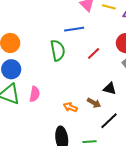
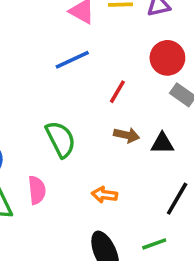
green semicircle: (58, 50) -> (61, 139), moved
brown arrow: (94, 103) -> (127, 135), moved

